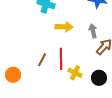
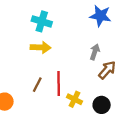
yellow arrow: (64, 27) -> (41, 47), moved
gray arrow: (93, 31) -> (95, 52), turned 32

